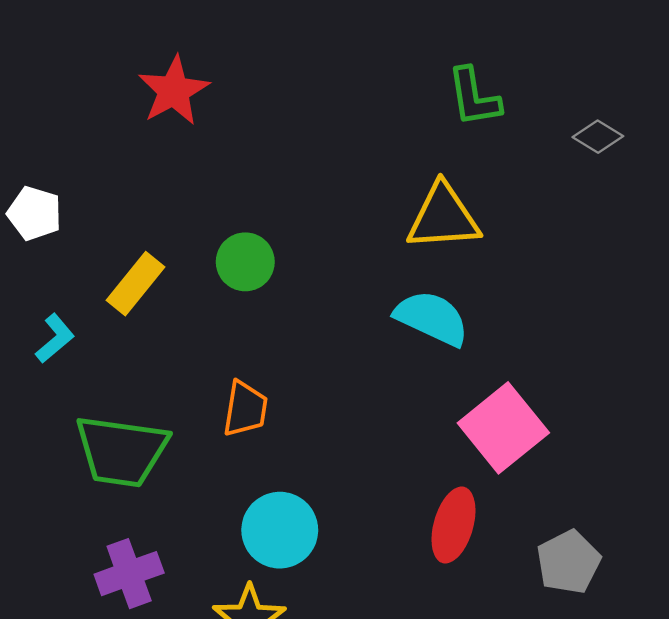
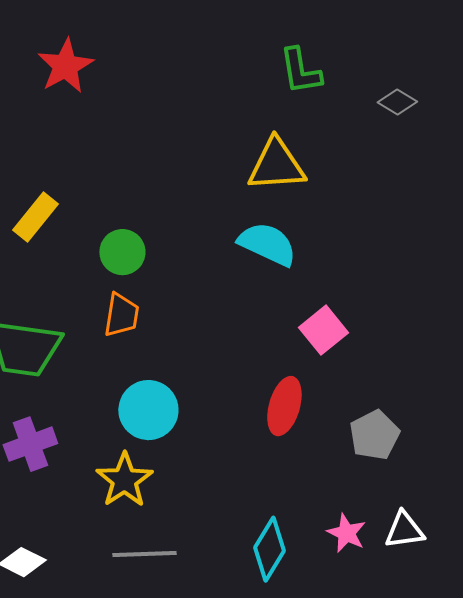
green circle: (245, 262) -> (122, 252), moved
pink square: (503, 428) -> (323, 330), size x0.7

